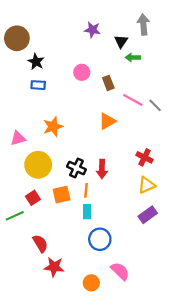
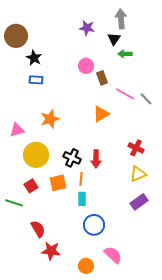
gray arrow: (143, 24) -> (121, 19), moved
pink circle: (82, 72) -> (86, 66), moved
green line: (15, 216) -> (14, 203), turned 42

